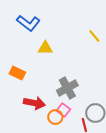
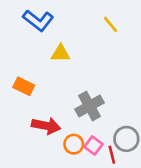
yellow line: (94, 36) -> (111, 24), moved
pink square: (63, 110) -> (93, 145), moved

